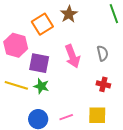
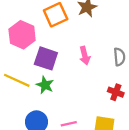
pink arrow: (72, 56) -> (85, 56), size x0.7

